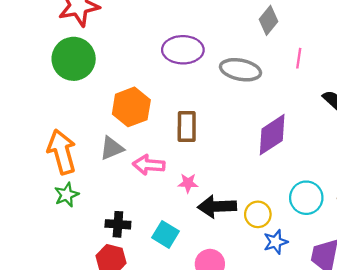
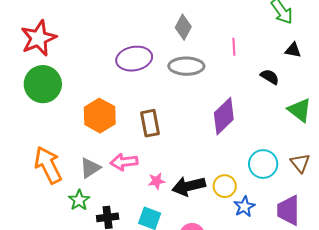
gray diamond: (269, 20) -> (183, 27), moved
gray triangle: (112, 148) -> (90, 168), moved
pink star: (188, 183) -> (157, 181), moved
green star: (67, 195) -> (79, 200), moved

